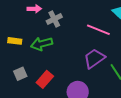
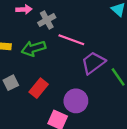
pink line: (98, 30) -> (71, 40), moved

